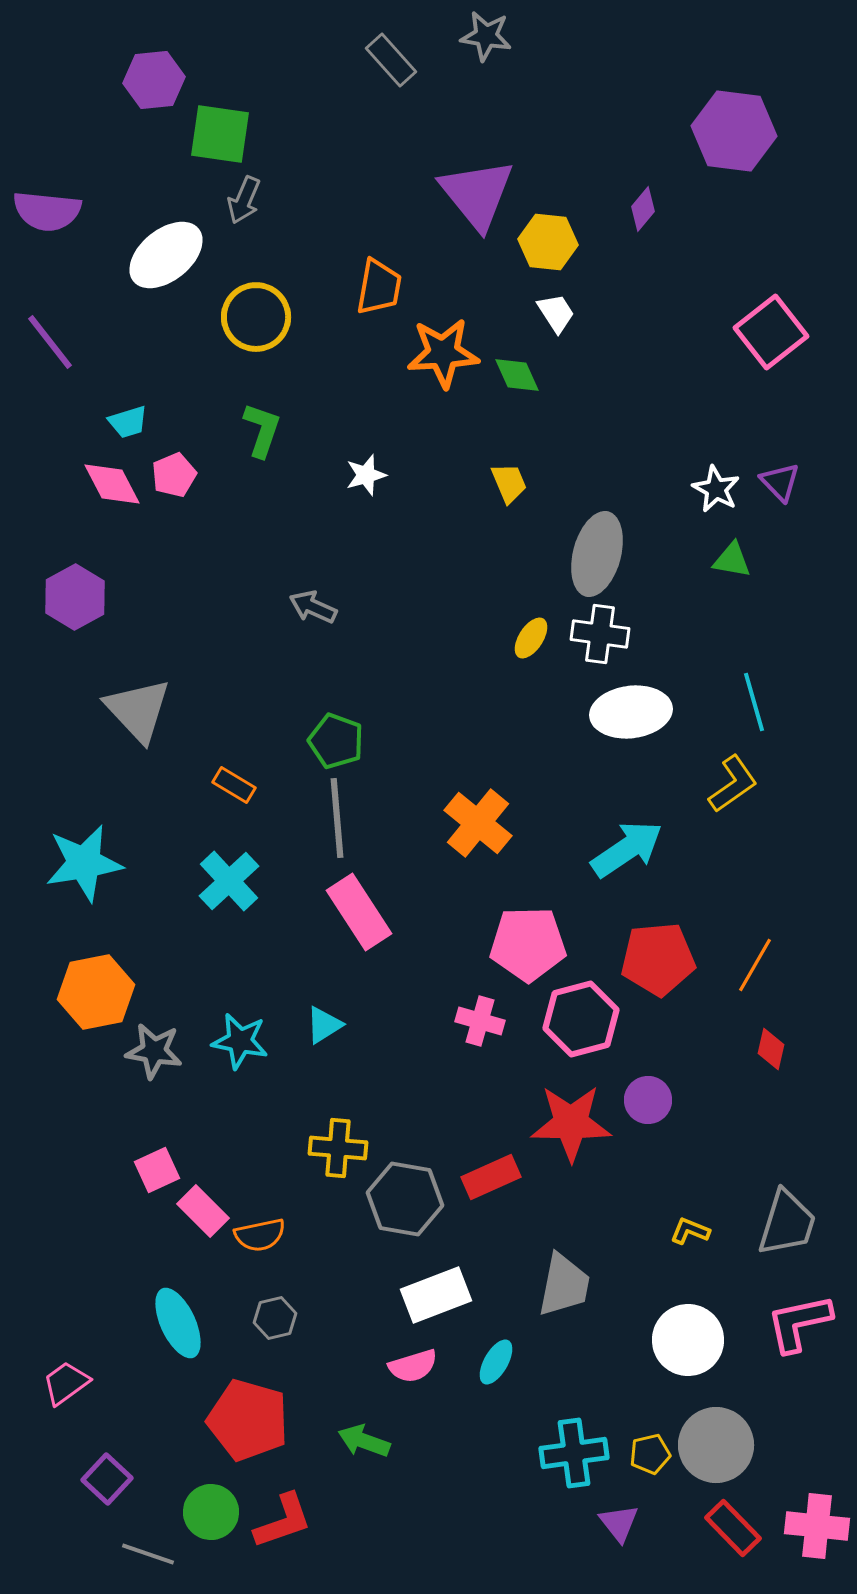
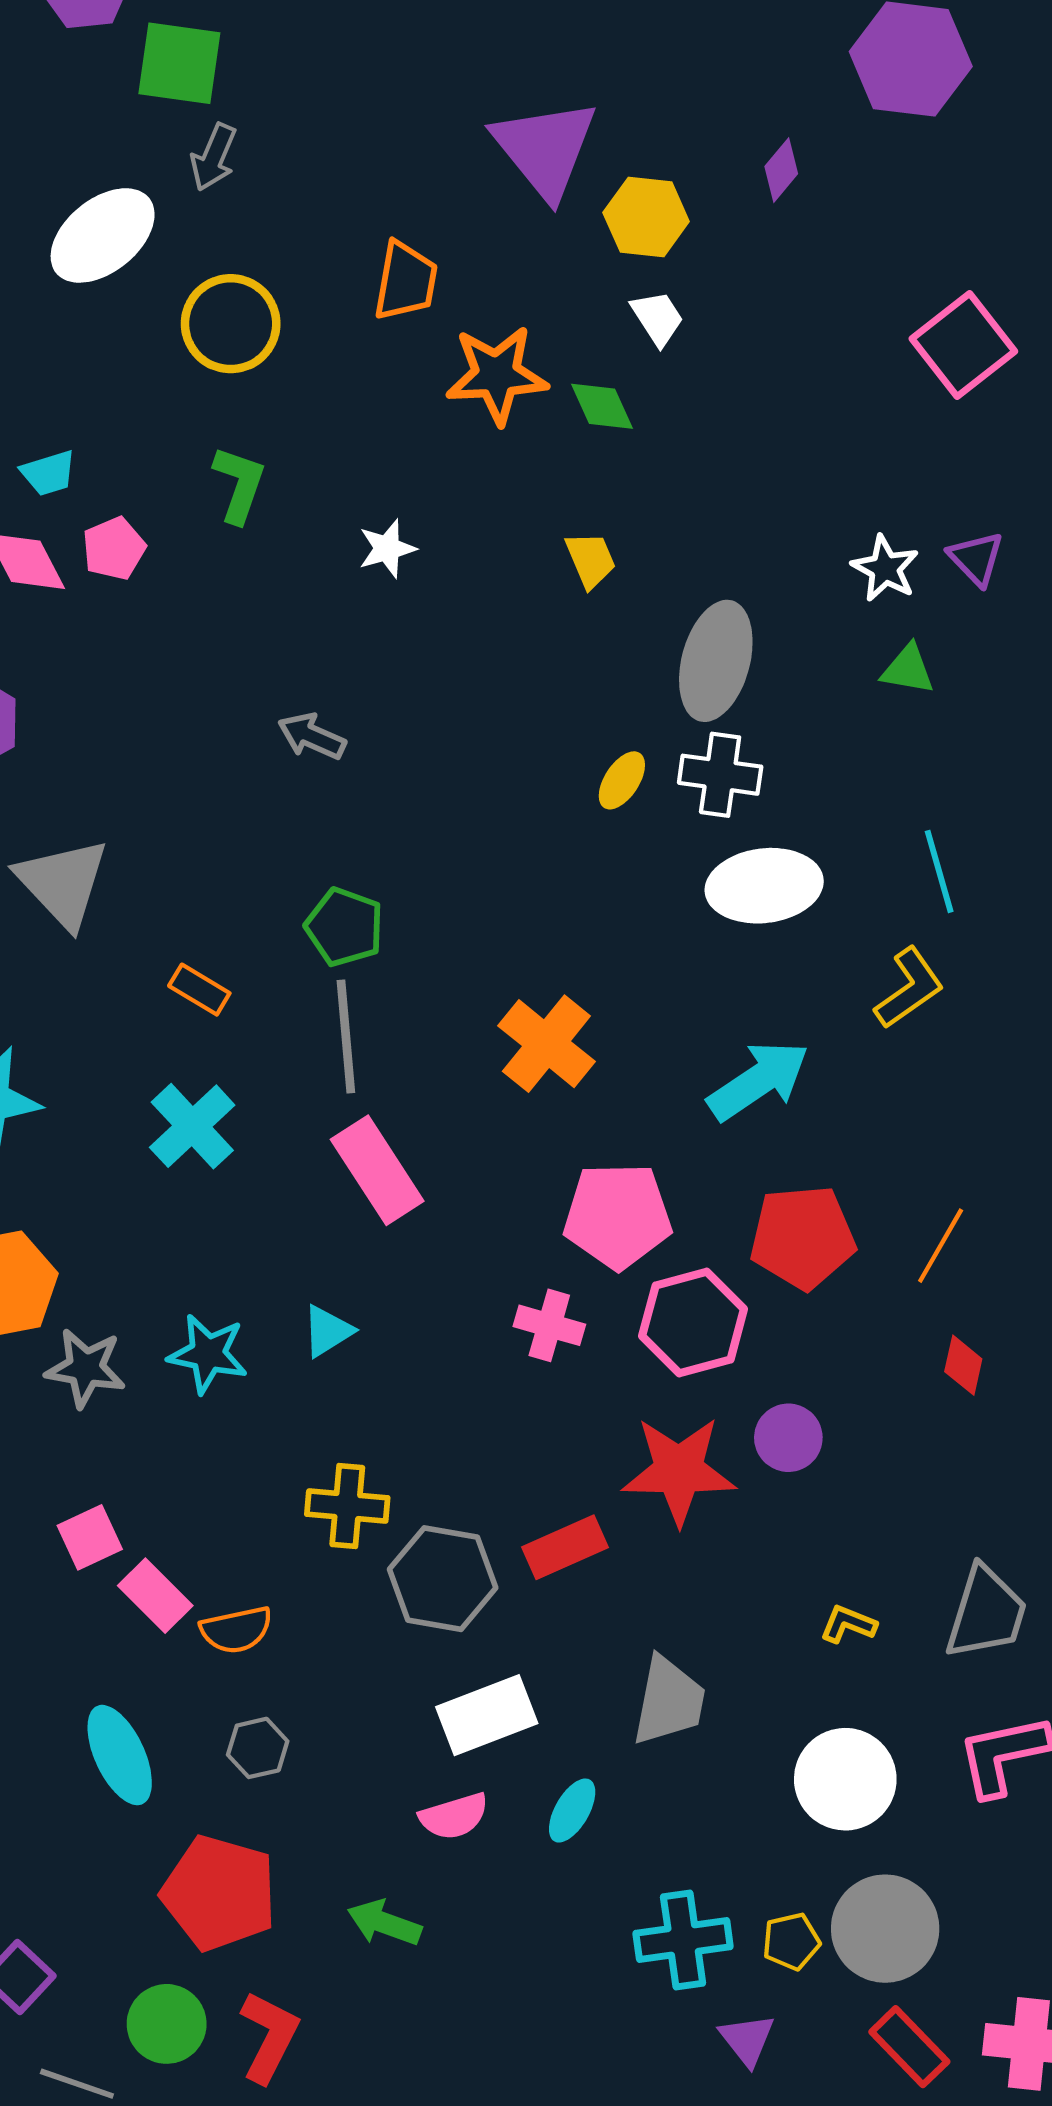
red L-shape: (283, 1521) -> (269, 2037), turned -44

